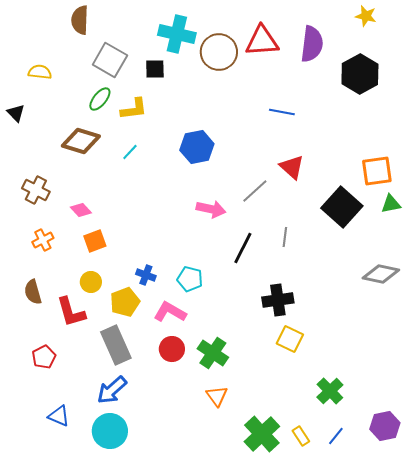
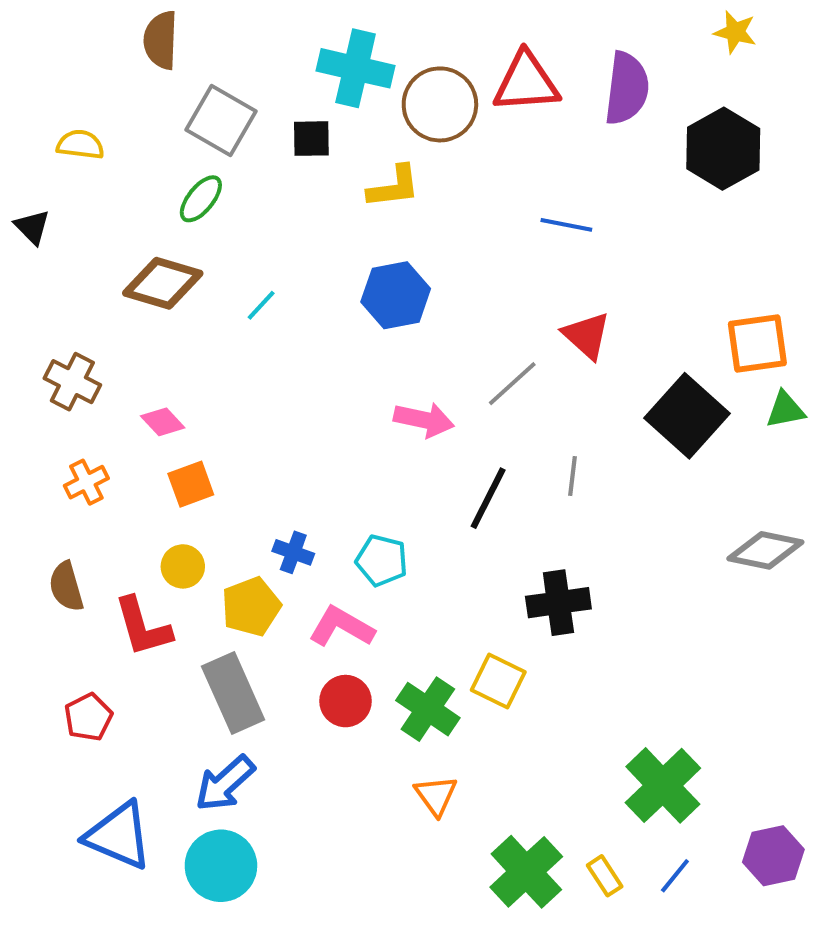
yellow L-shape: (134, 109) -> (394, 187), moved
yellow square: (290, 339) -> (498, 681), moved
green cross: (330, 391) -> (663, 785), size x1.4
blue triangle: (59, 416) -> (119, 836), size x1.6

